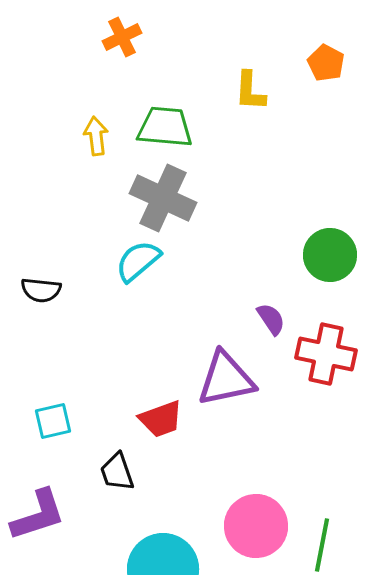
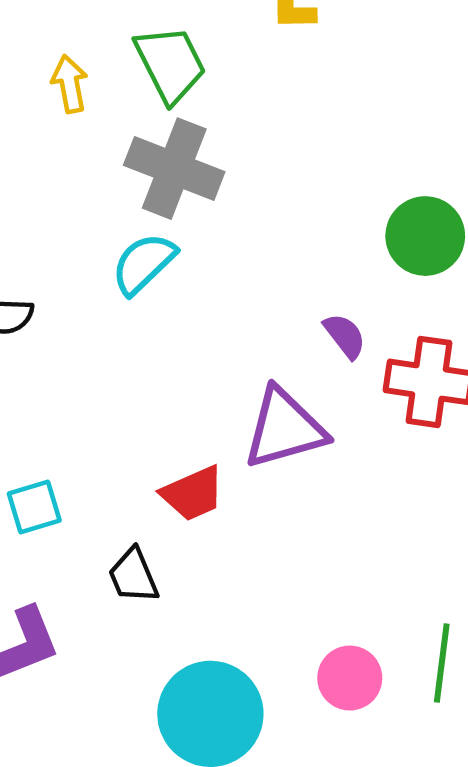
green trapezoid: (165, 127) -> (170, 64), turned 62
pink circle: (256, 526) -> (350, 678), moved, size x0.7

